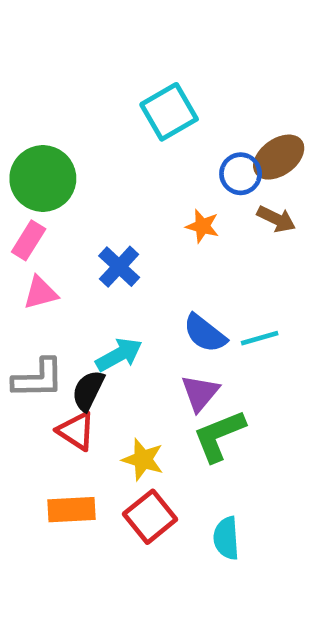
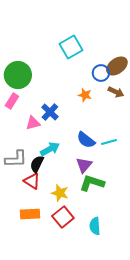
pink triangle: (40, 293) -> (33, 123), moved
green L-shape: (219, 436) -> (92, 183), turned 40

